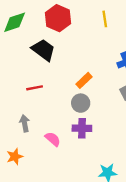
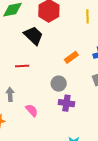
orange rectangle: (84, 80) -> (71, 57), moved
purple cross: (82, 128) -> (66, 103), moved

